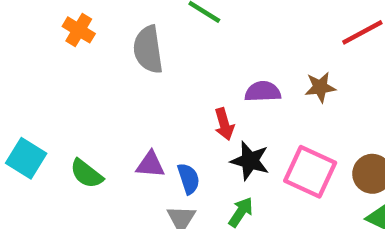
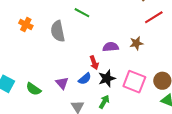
black star: (250, 161) -> (107, 78), turned -30
purple triangle: (150, 165) -> (62, 83), turned 48
blue semicircle: (189, 179) -> (85, 79), moved, turned 72

